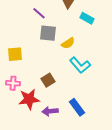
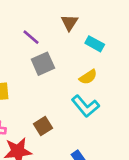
gray square: (48, 33) -> (43, 64), turned -30
yellow semicircle: (68, 43) -> (88, 77), moved

